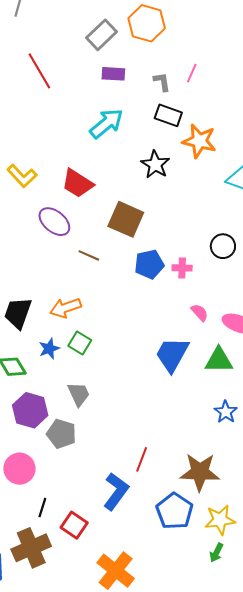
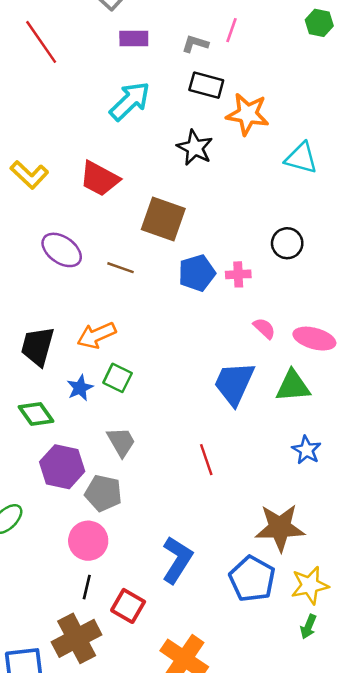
gray L-shape: (162, 82) -> (195, 44), turned -60
purple ellipse: (54, 222) -> (62, 250), moved
red line: (142, 459) -> (206, 460), moved, turned -35
pink circle: (19, 469) -> (88, 541), moved

